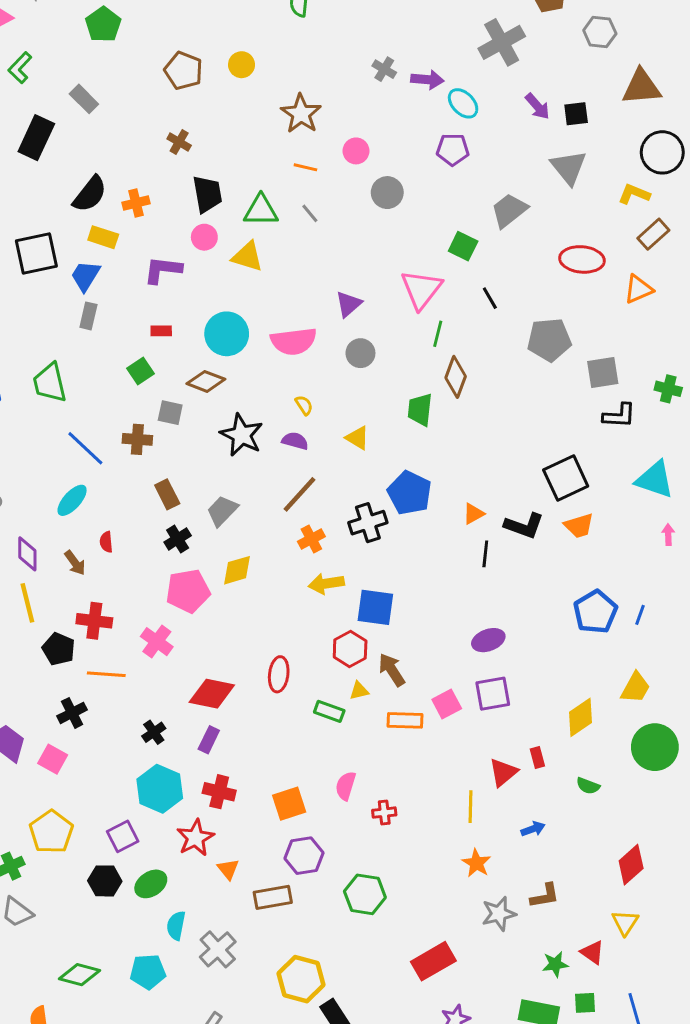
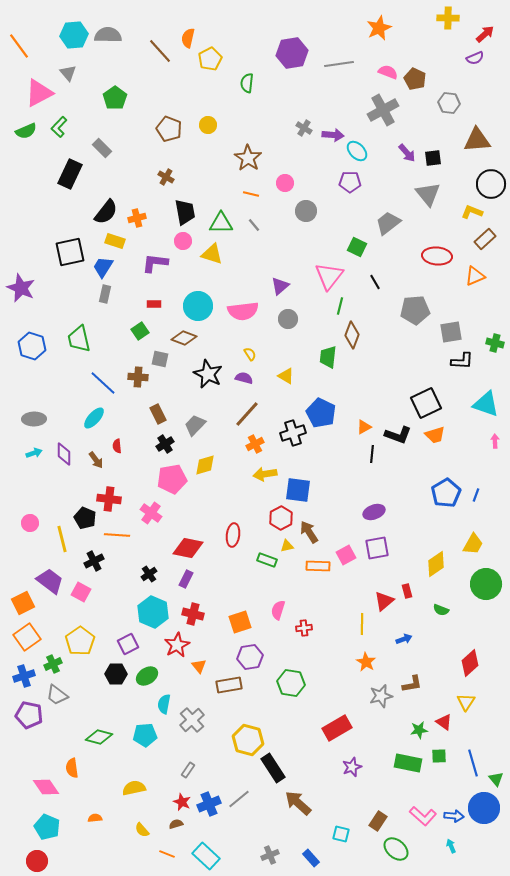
yellow line: (27, 603) -> (62, 539), moved

